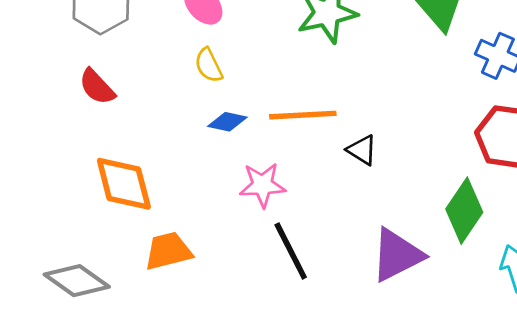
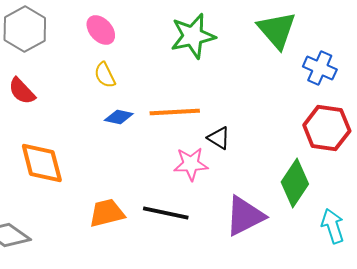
pink star: (262, 185) -> (191, 164), moved
orange trapezoid: (168, 251) -> (107, 213), moved
black line: (291, 251) -> (166, 213), turned -51

